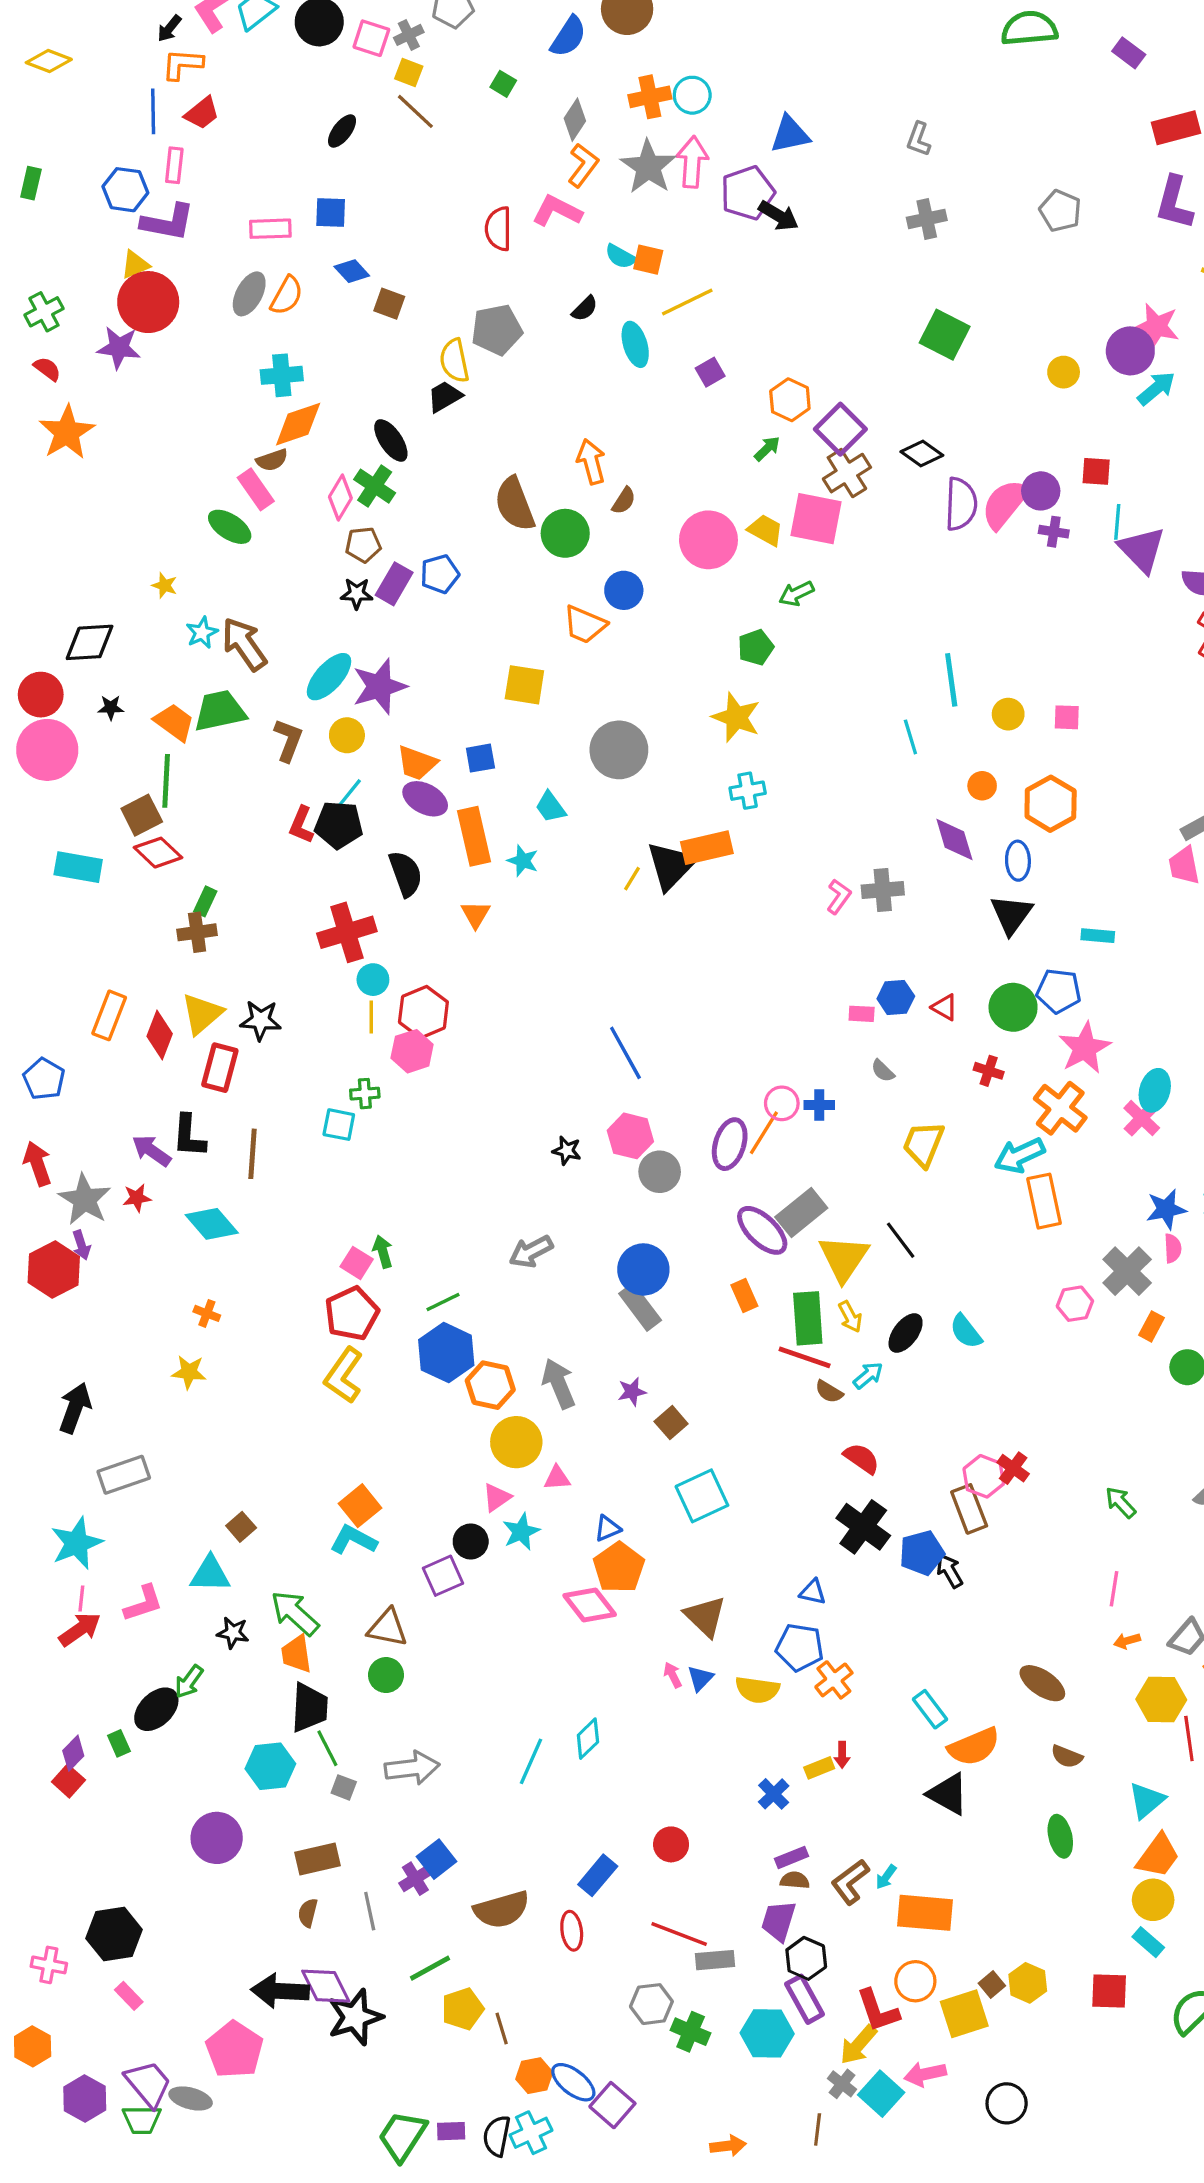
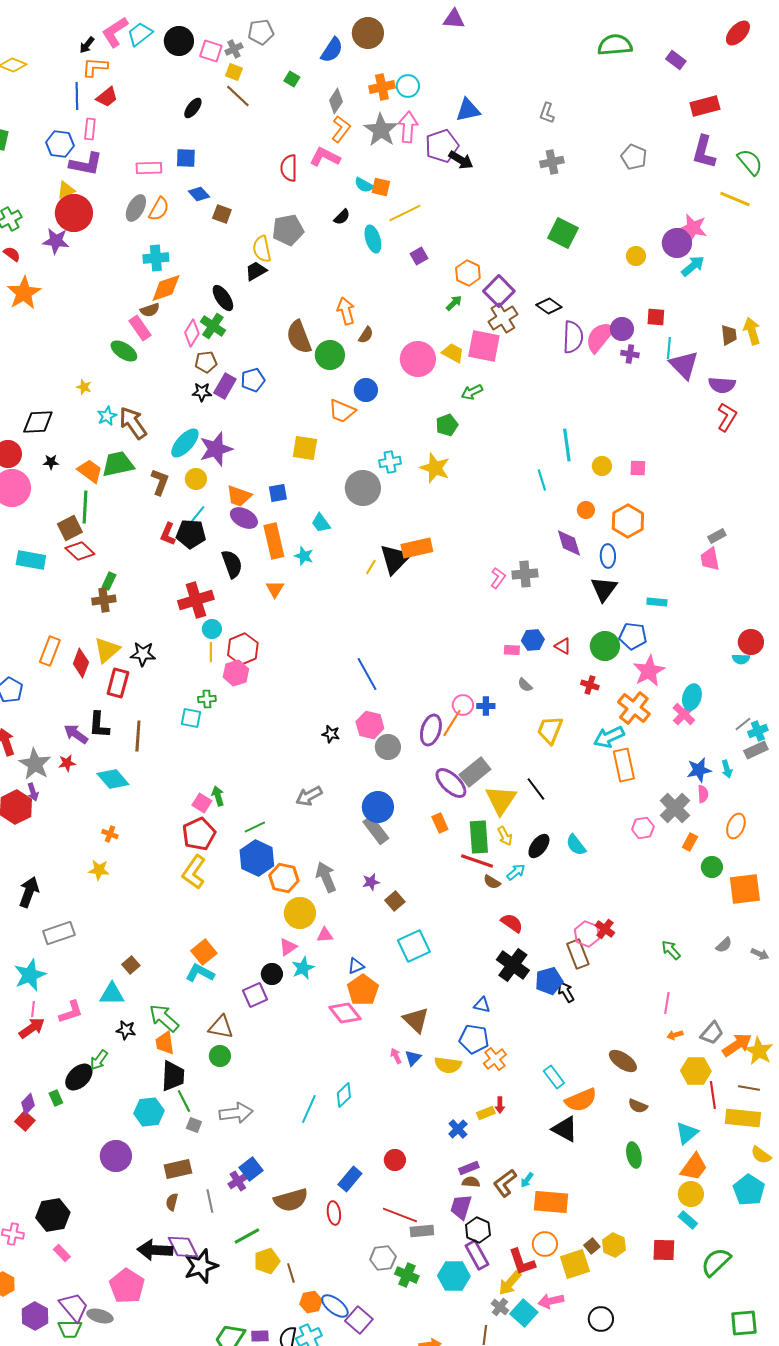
cyan cross: (748, 791) -> (390, 462), moved

